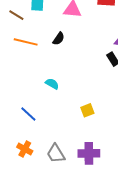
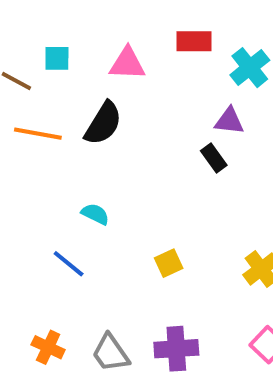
black semicircle: (59, 39) -> (103, 123), size x1.6
blue line: (28, 114) -> (69, 264), moved

